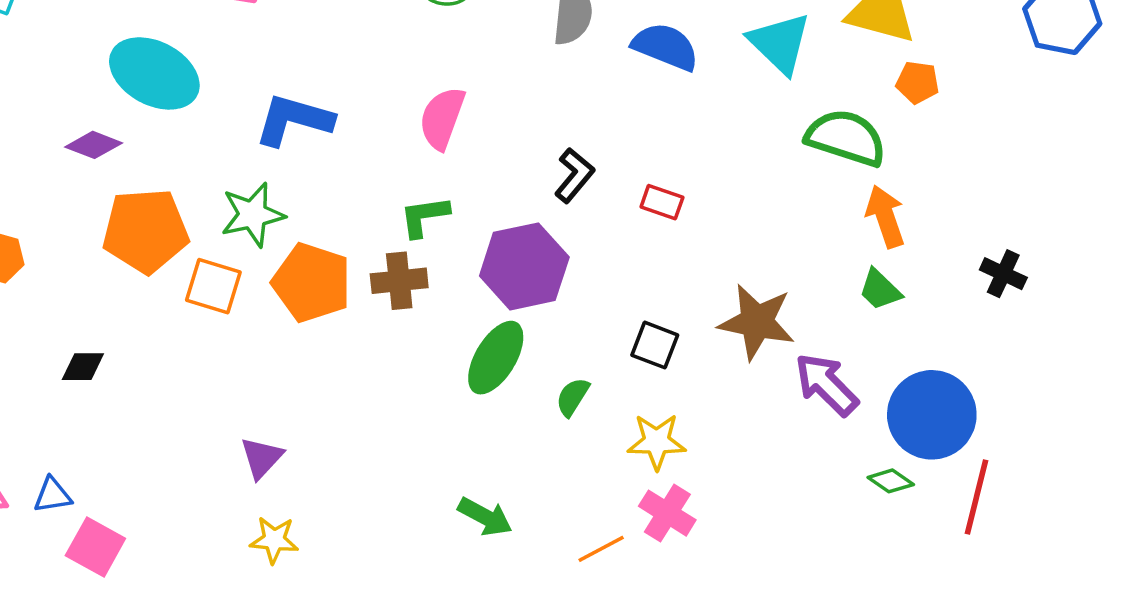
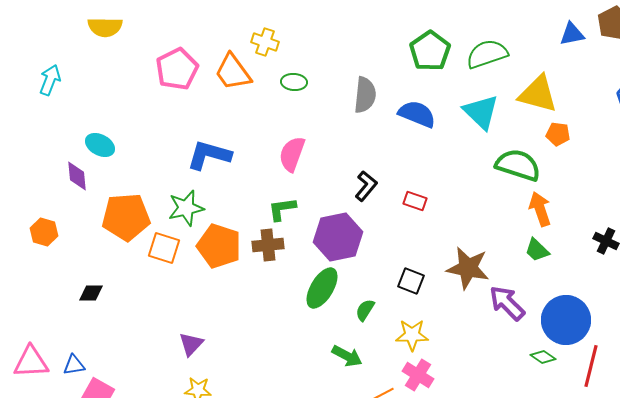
cyan ellipse: (154, 73) -> (100, 145), moved, size x0.6
purple diamond: (94, 145) -> (77, 176), moved, turned 64
green arrow: (485, 517) -> (347, 356), moved

